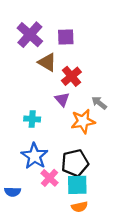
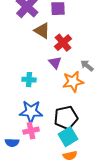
blue star: (34, 156) -> (31, 112), turned -30
pink cross: (49, 178) -> (31, 131), moved, turned 35
cyan square: (77, 185) -> (68, 137), turned -30

